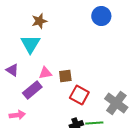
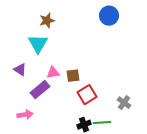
red square: (79, 95) -> (87, 95), turned 30
gray cross: (116, 103) -> (124, 103), size x0.6

